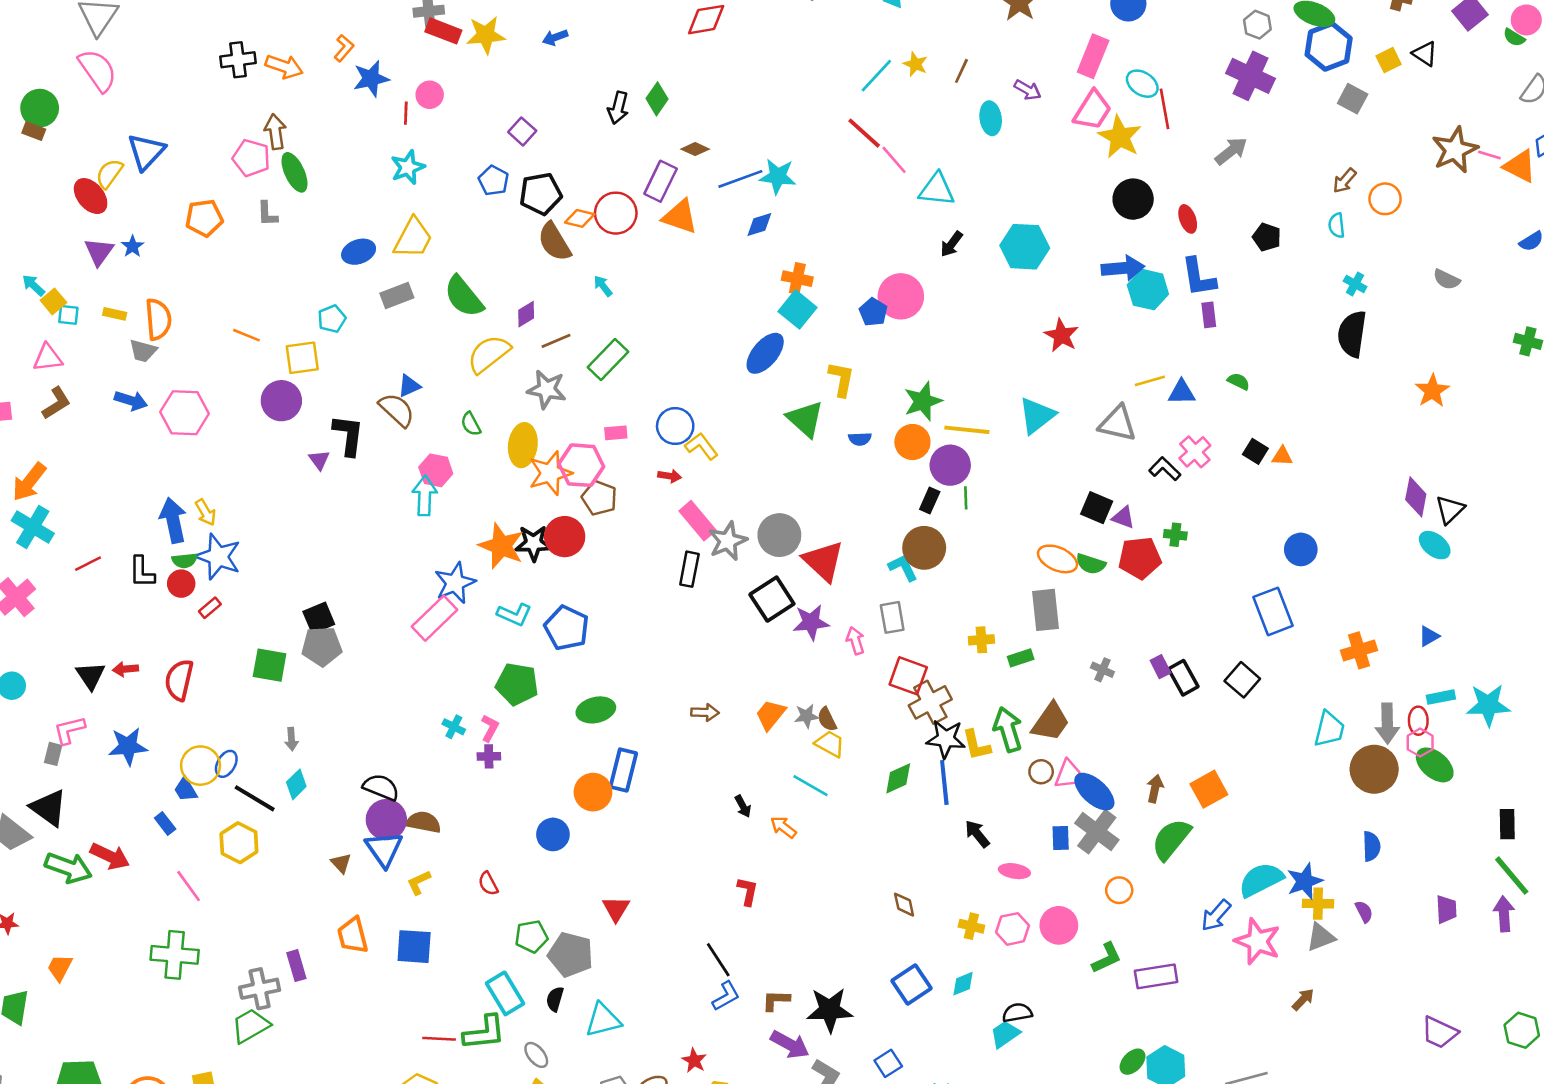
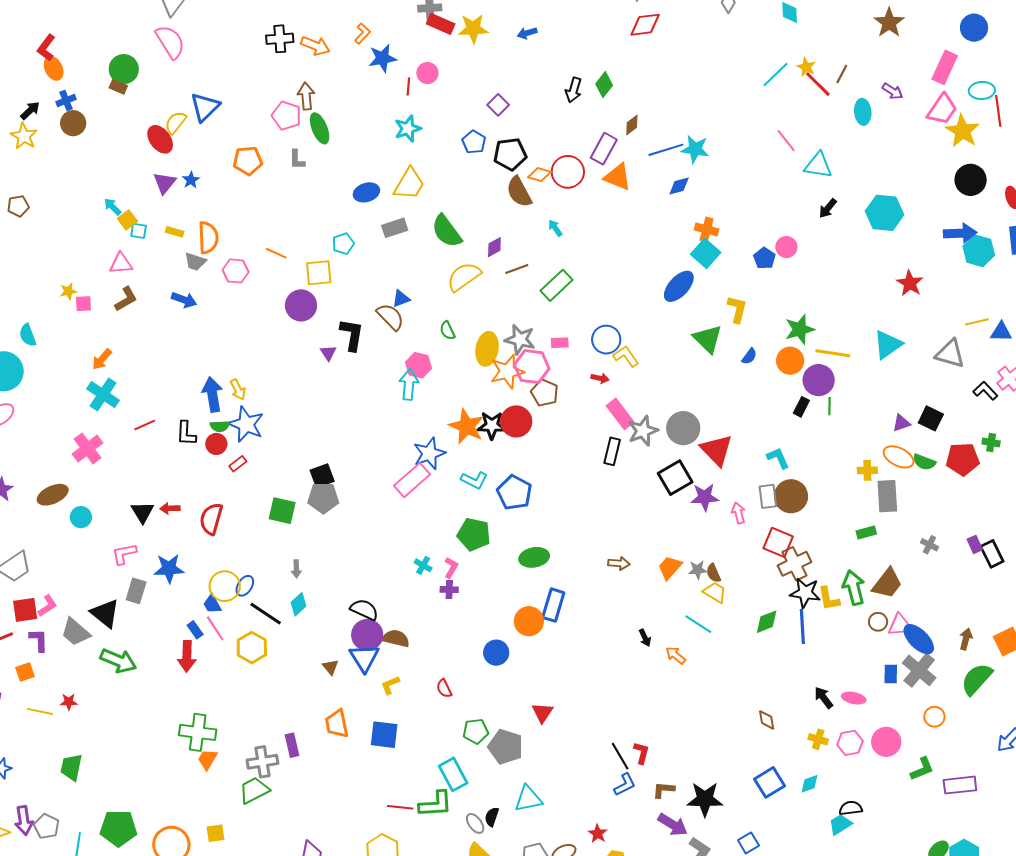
cyan ellipse: (1142, 84) -> (982, 91), turned -40
red line: (864, 133) -> (818, 84), moved
brown diamond: (695, 149) -> (632, 125), turned -65
pink circle: (901, 296) -> (786, 247), size x0.6
gray star: (547, 389) -> (520, 339), moved
pink hexagon: (185, 413) -> (236, 271), moved, size x0.7
blue semicircle: (860, 439) -> (749, 356), turned -54
orange arrow: (29, 482) -> (102, 359), size x0.7
purple triangle: (1123, 518) -> (901, 423), moved, turned -42
brown circle: (924, 548) -> (791, 496), moved
yellow cross: (981, 640) -> (867, 470), moved
gray rectangle: (53, 754) -> (136, 591), moved, size x1.4
black arrow: (977, 834) -> (824, 698), moved
red arrow: (110, 856) -> (187, 656), moved, turned 64
pink line: (189, 886) -> (215, 628), moved
red L-shape: (748, 891) -> (641, 753), moved
orange trapezoid: (60, 968) -> (207, 759), moved
black semicircle: (555, 999) -> (492, 817), moved

